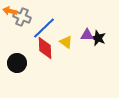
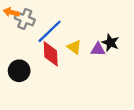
purple triangle: (87, 35) -> (98, 49), moved

